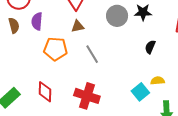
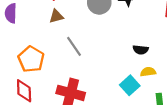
black semicircle: (150, 47) -> (141, 50), moved, turned -104
orange pentagon: (55, 49) -> (31, 59), moved, turned 30

